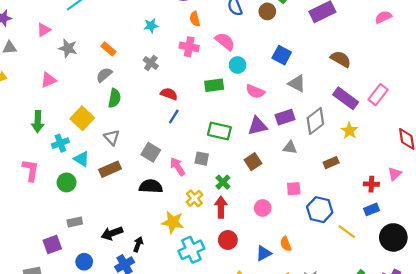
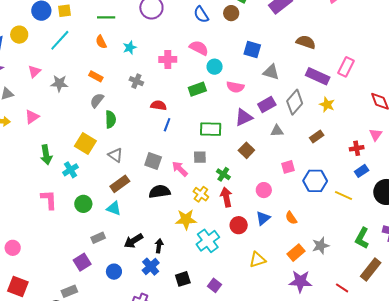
orange semicircle: (195, 19) -> (101, 42), moved
pink triangle: (48, 80) -> (32, 117), moved
cyan triangle: (82, 159) -> (114, 208), moved
blue triangle: (264, 253) -> (263, 218), moved

